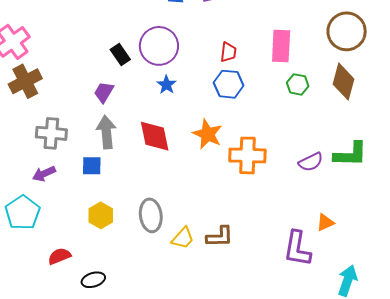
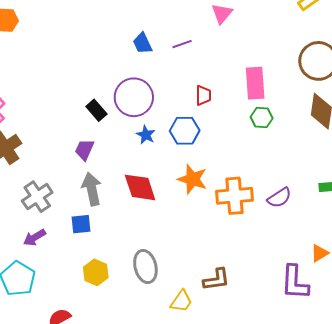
blue hexagon: (229, 84) -> (185, 131), moved
green hexagon: (298, 84) -> (262, 118), moved
gray cross: (51, 133) -> (37, 197), turned -32
purple semicircle: (311, 162) -> (279, 198), moved
yellow trapezoid: (183, 238) -> (181, 301), moved

